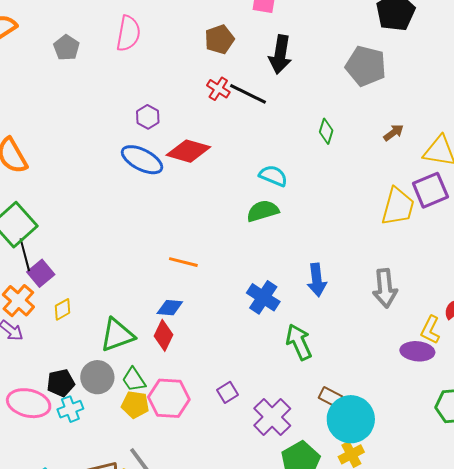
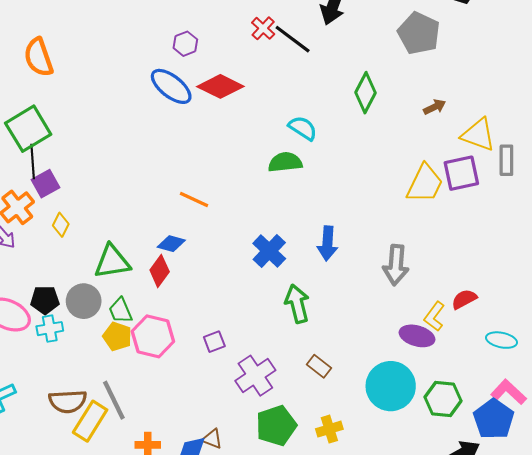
green diamond: (326, 131) -> (366, 93), size x1.5
yellow diamond: (62, 309) -> (61, 225), turned -45
cyan circle: (351, 419) -> (391, 386), moved

